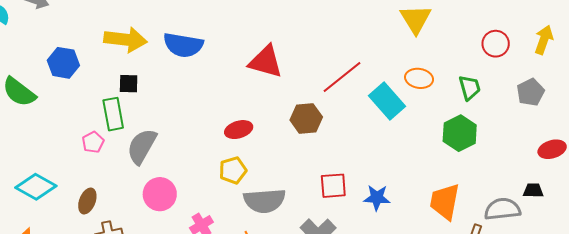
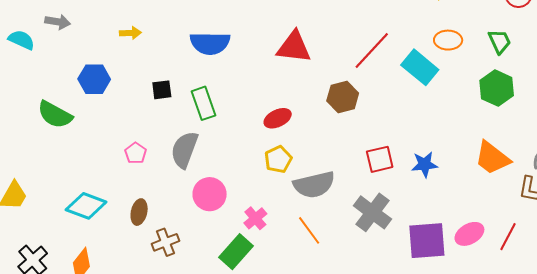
yellow arrow: (125, 40) -> (130, 33), moved, size x0.5
green rectangle: (113, 114) -> (203, 103), moved
orange trapezoid: (445, 202) -> (492, 158), turned -54

